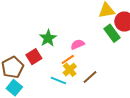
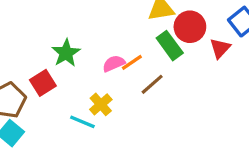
orange line: (68, 59) -> (132, 62), moved
brown line: (90, 77) -> (152, 84), moved

